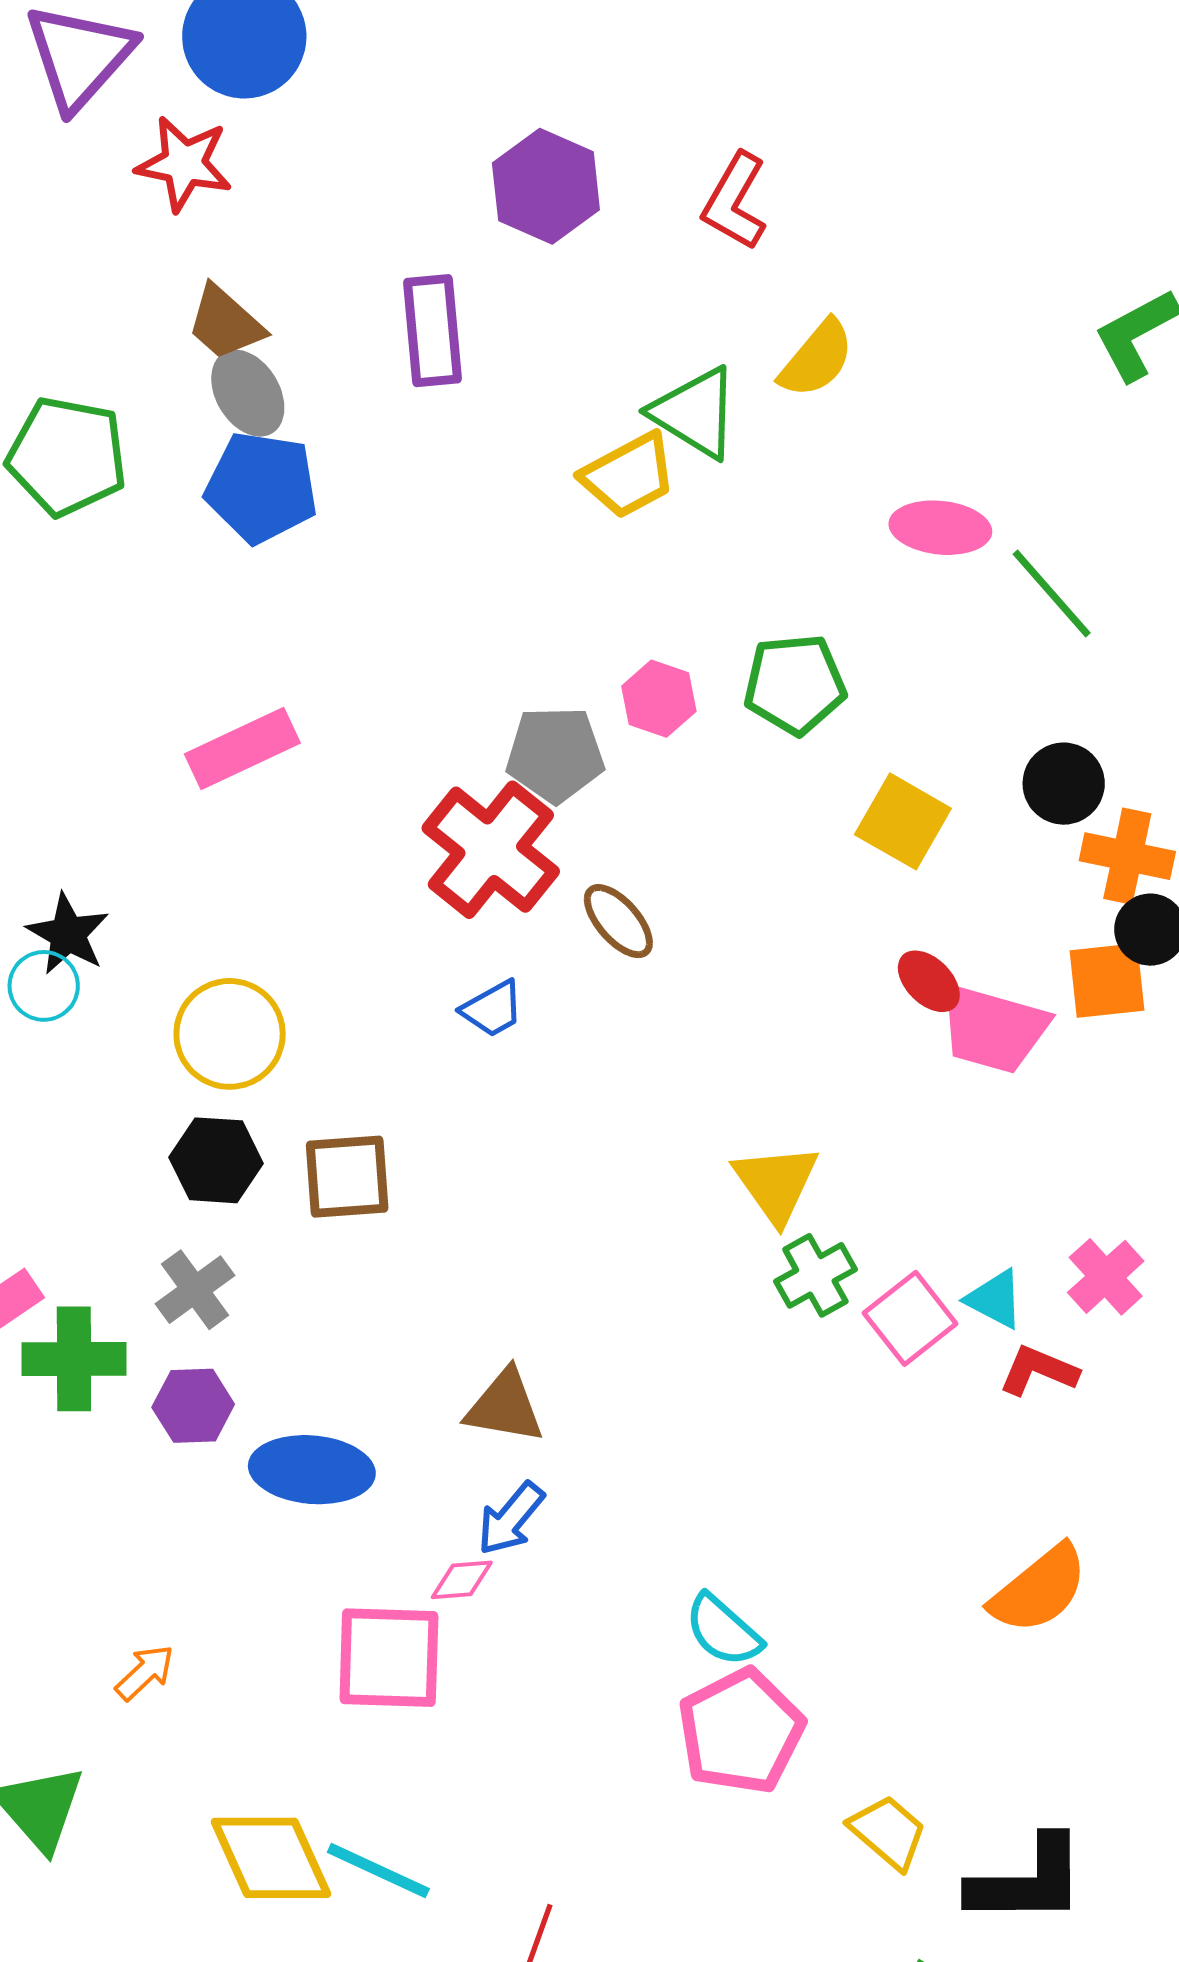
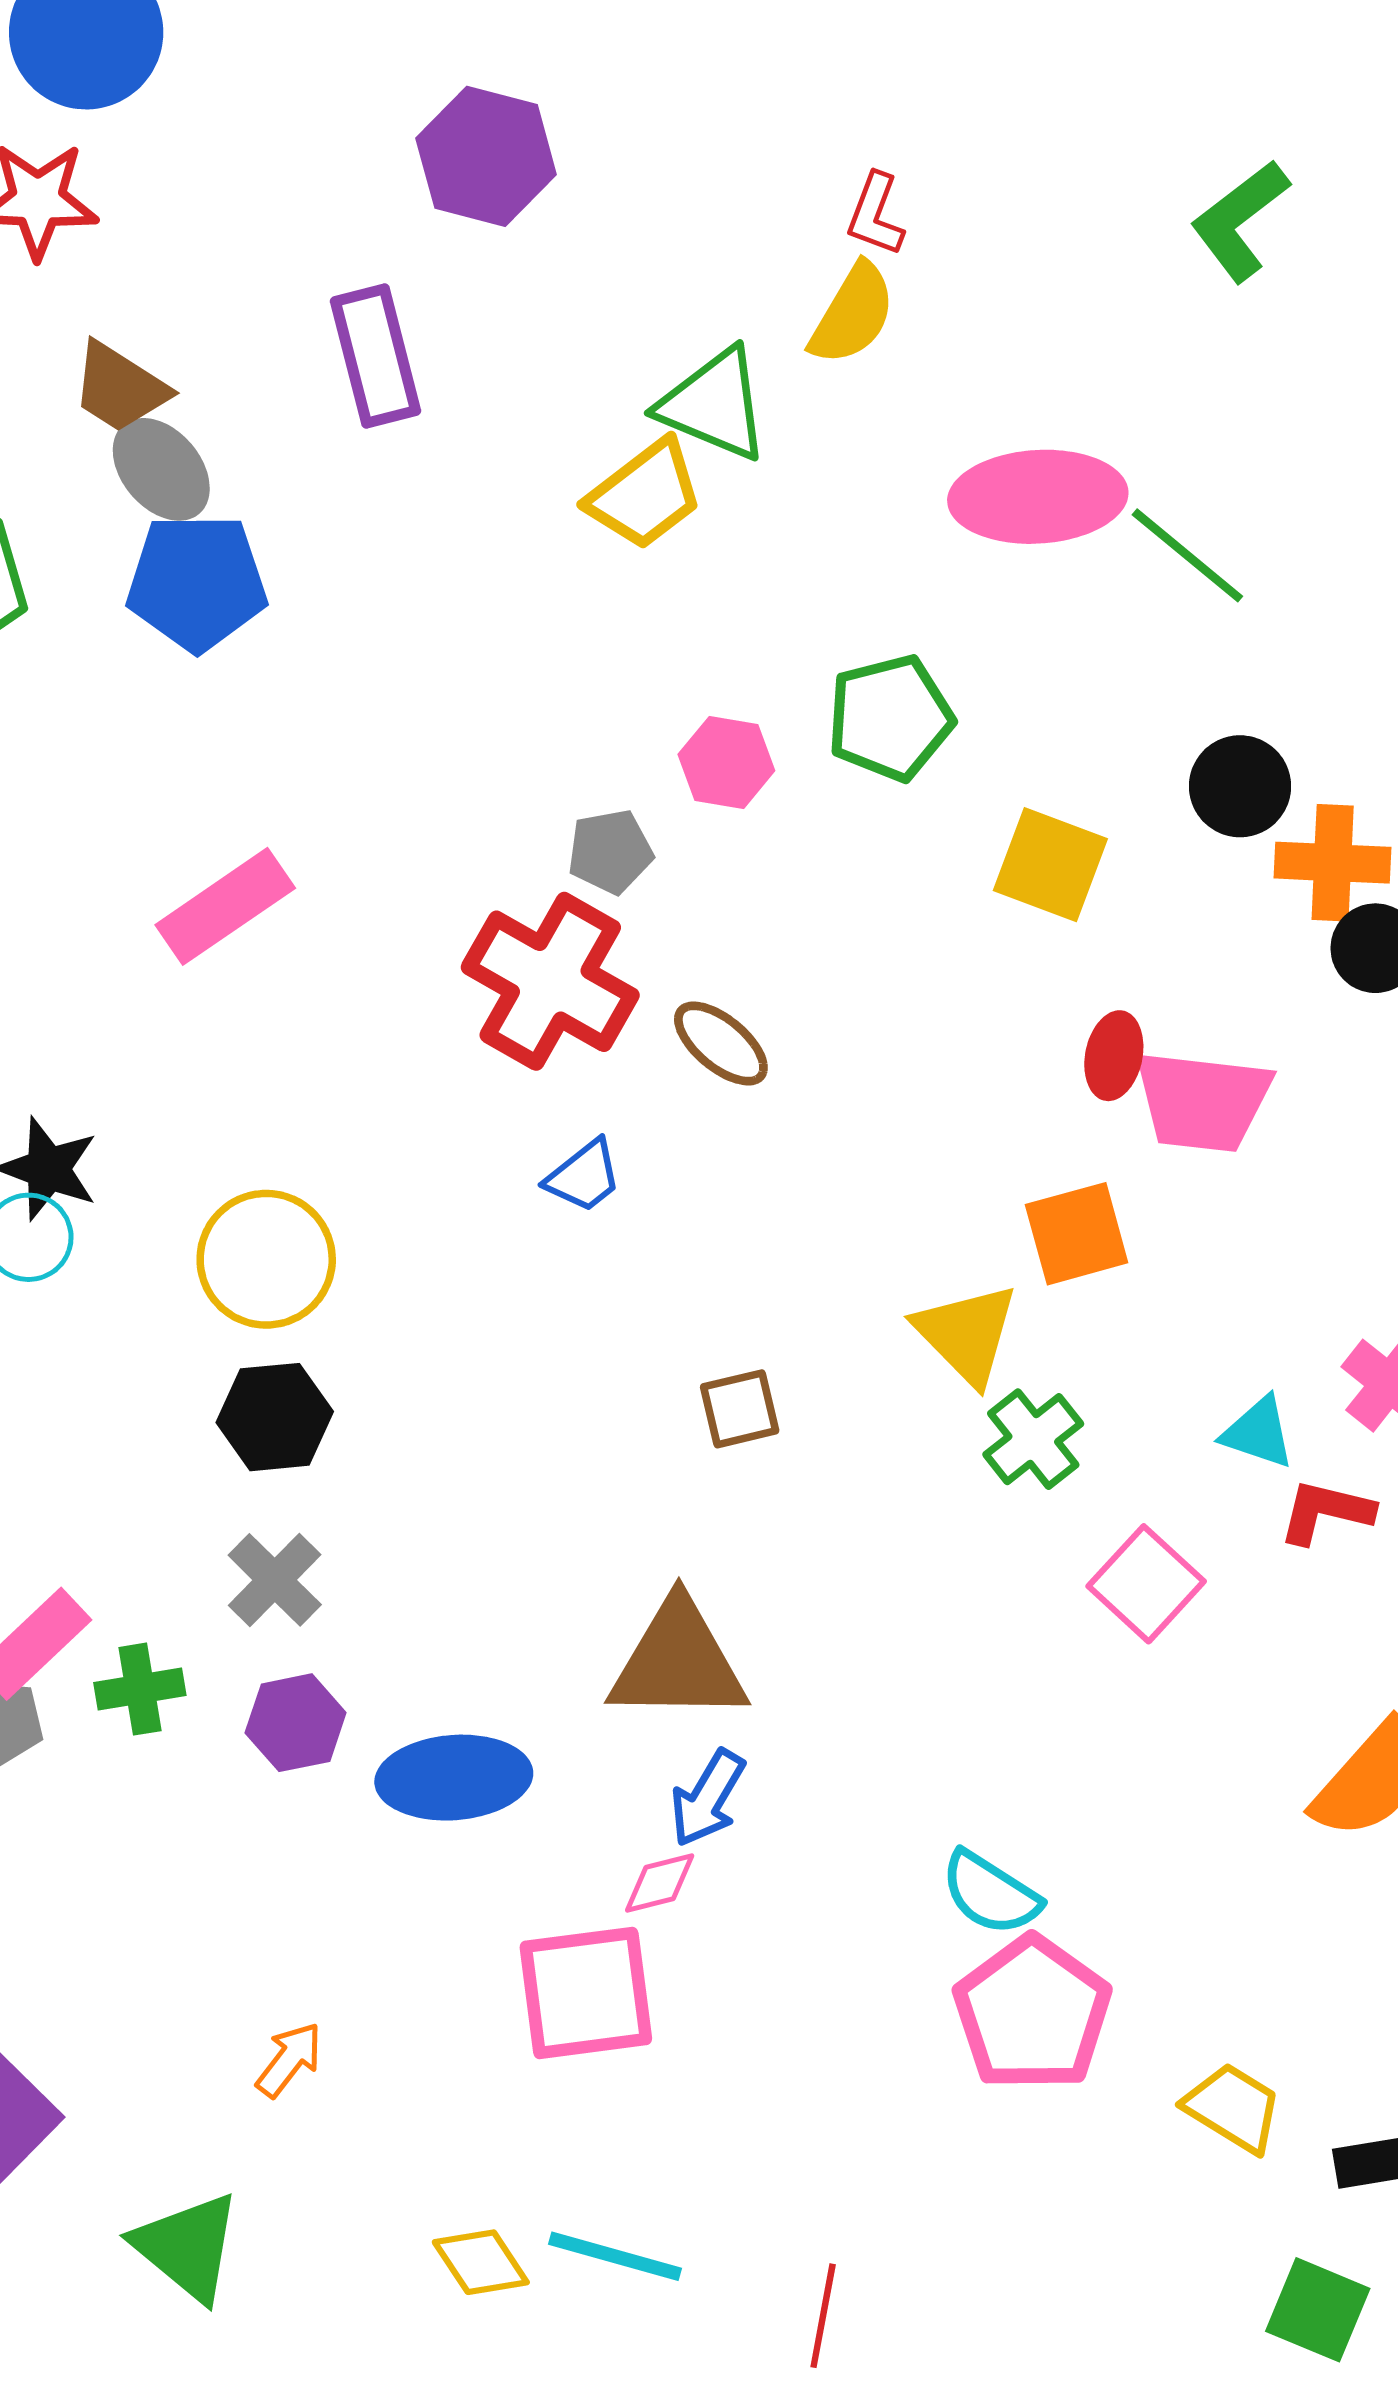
red L-shape: (735, 201) -> (876, 214), moved, size x0.7
pink ellipse: (940, 528) -> (1038, 497), size x1.4
gray pentagon: (555, 754) -> (610, 852), size x0.7
red ellipse: (929, 981) -> (1114, 1056), turned 66
orange square: (1107, 981) -> (1077, 1234), moved
brown square: (347, 1177) -> (740, 1409), moved, size x0.7
pink square: (910, 1318) -> (1146, 1584), moved
green cross: (74, 1359) -> (140, 1689), size x0.7
brown triangle: (505, 1406) -> (678, 1662), size x1.4
yellow diamond: (271, 1858) -> (481, 2262), size x0.6

